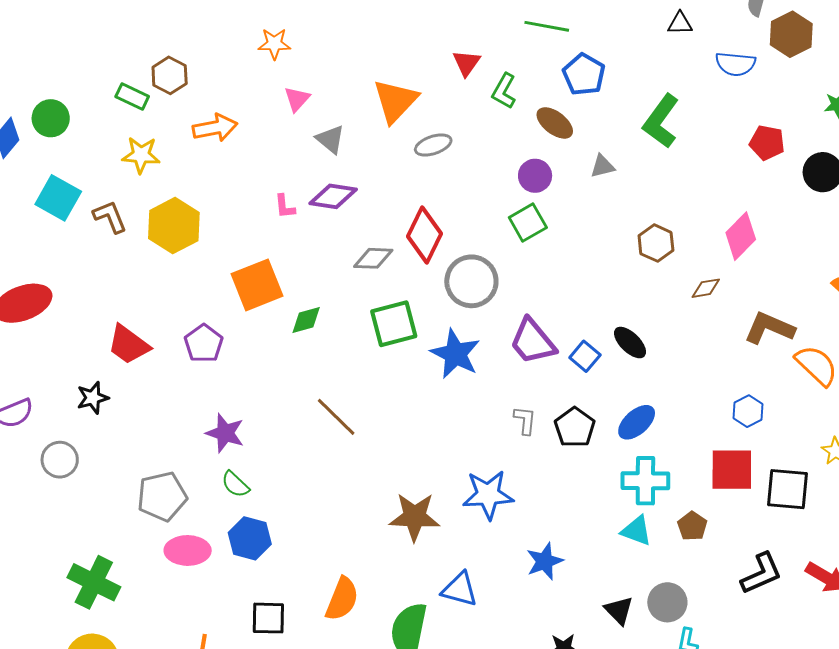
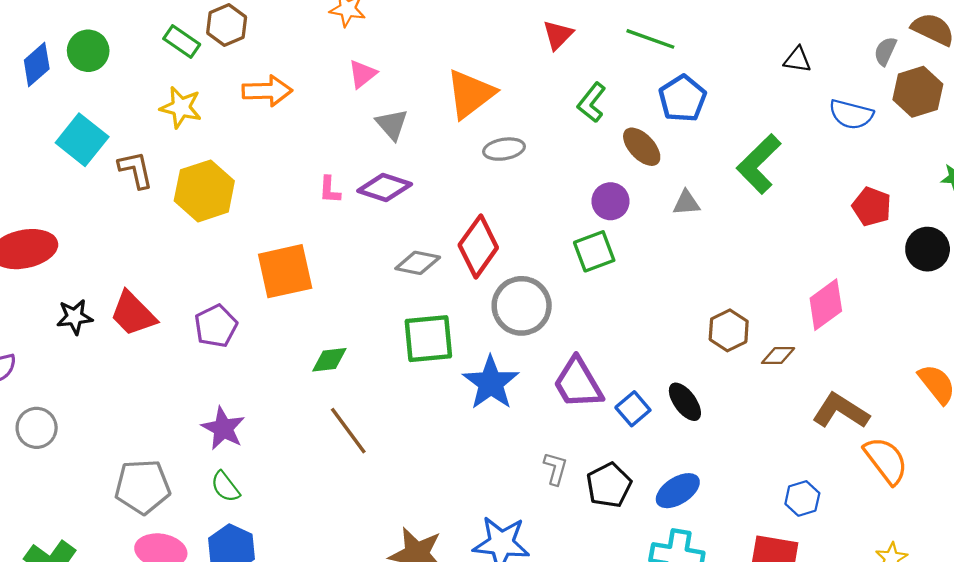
red triangle: (467, 63) -> (558, 35), moved
brown hexagon: (656, 243) -> (729, 330), moved
green diamond: (306, 320) -> (329, 360), moved
black star: (93, 398) -> (75, 317), moved

